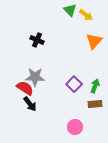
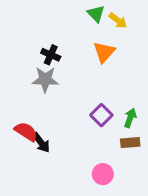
orange triangle: (94, 41) -> (104, 52), moved
gray star: (35, 77) -> (45, 79), moved
red semicircle: (25, 88) -> (26, 132), moved

